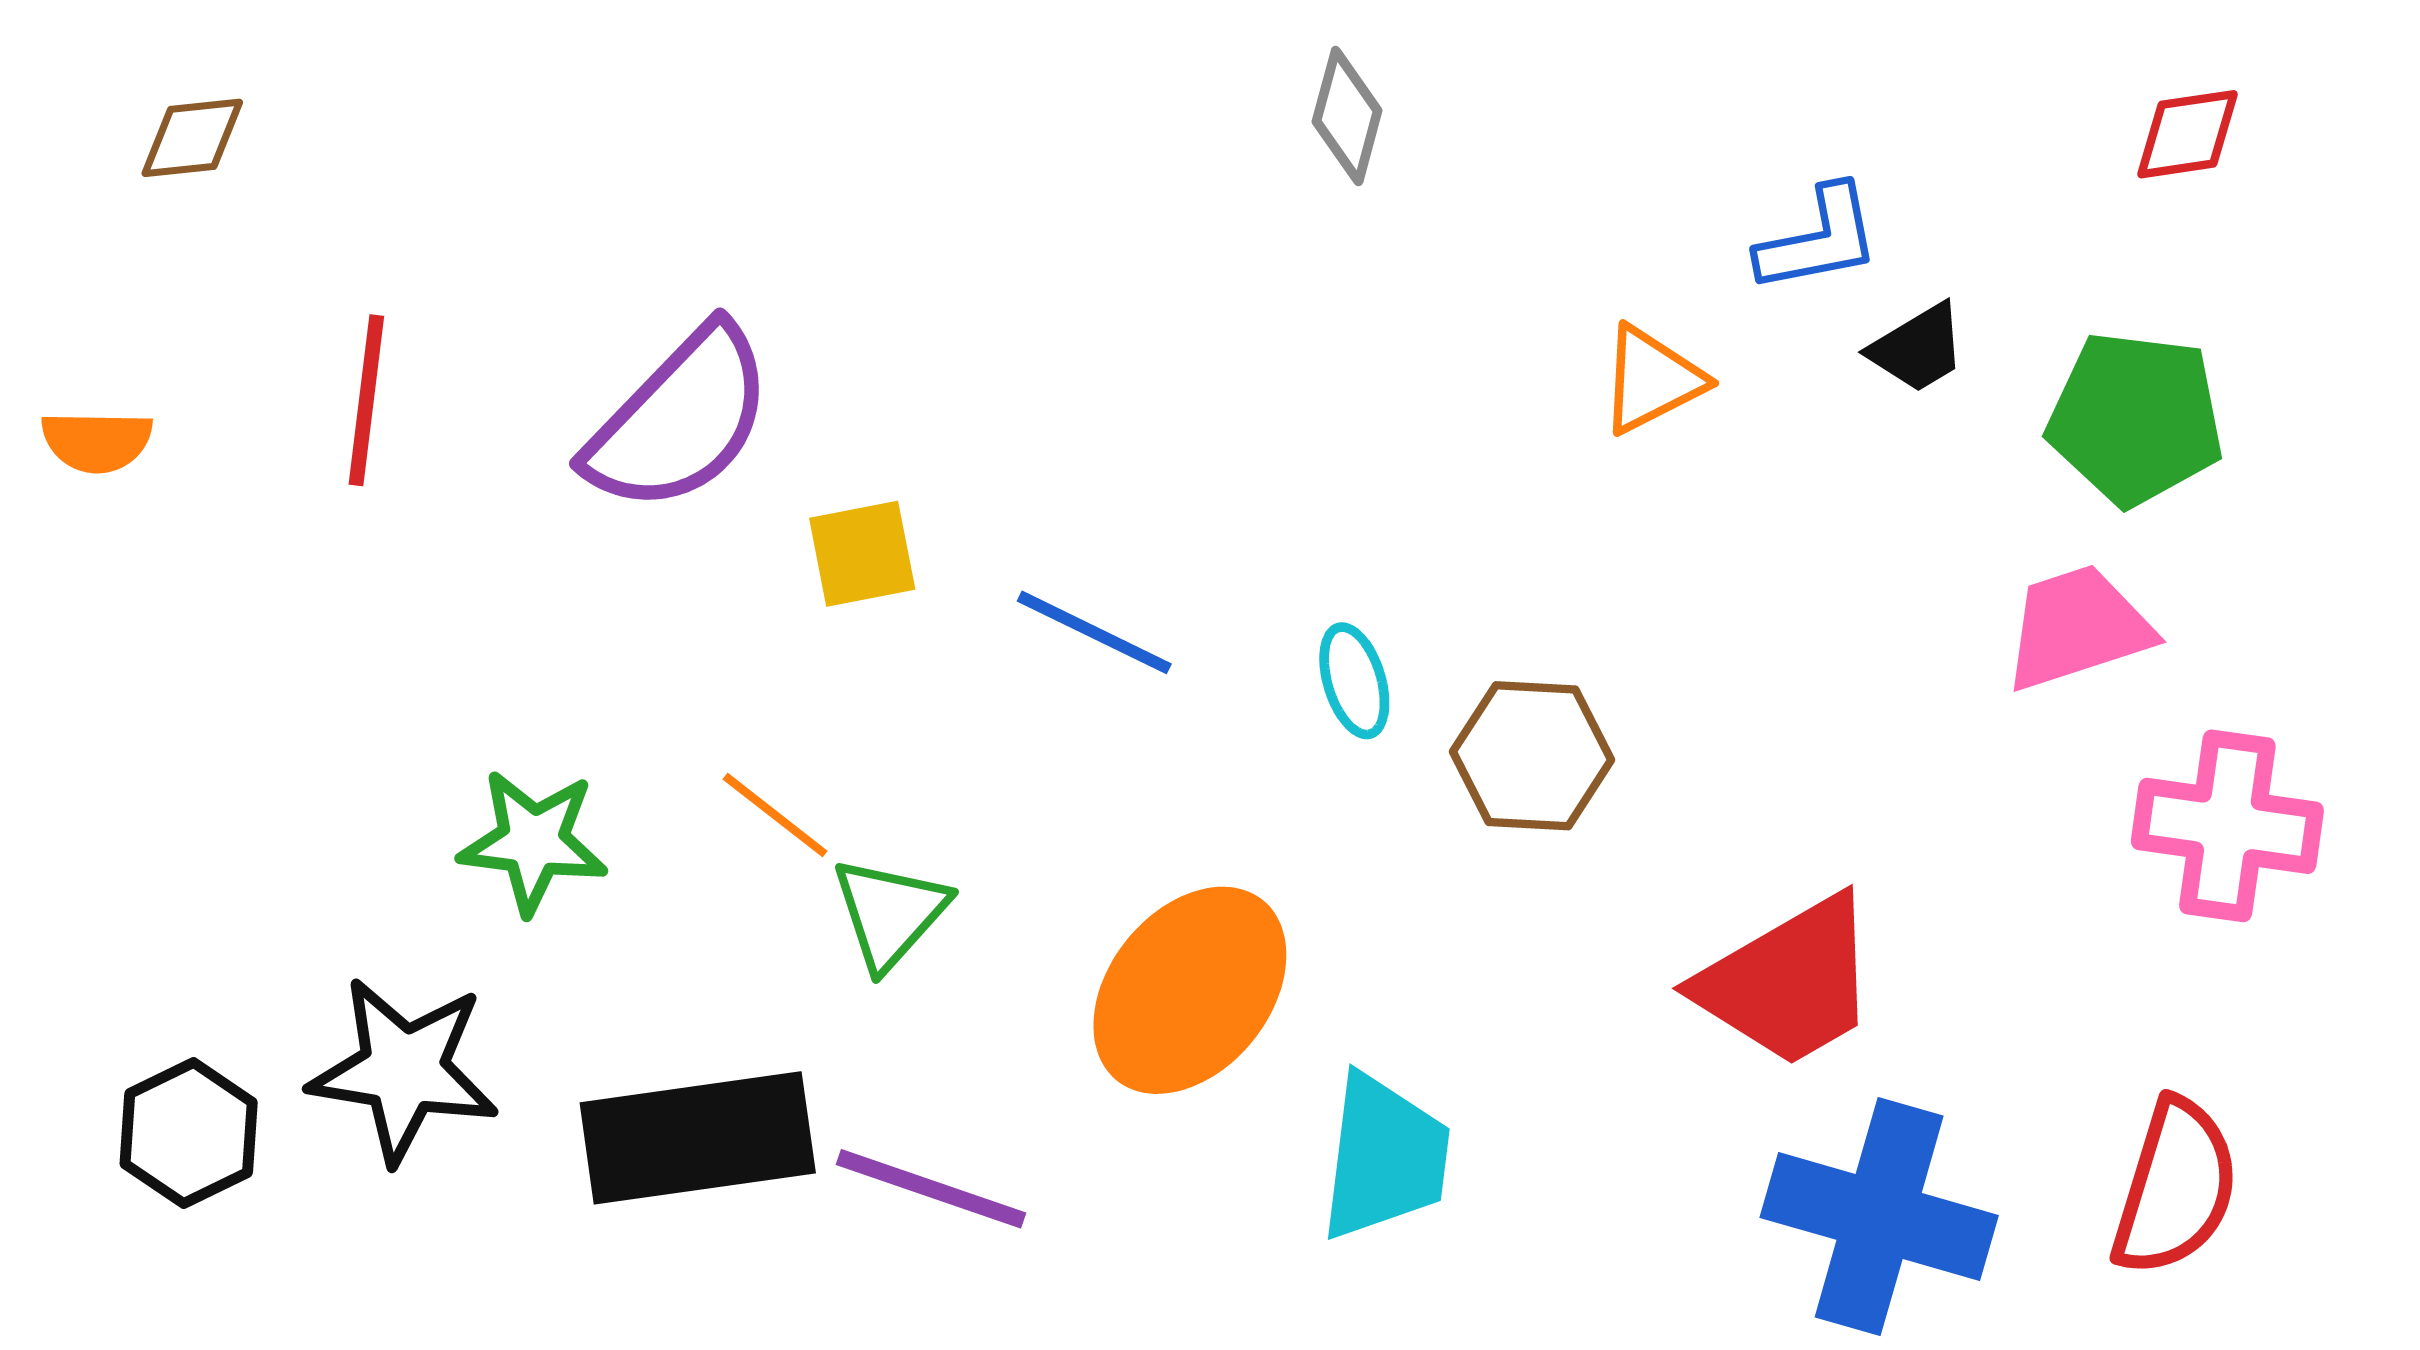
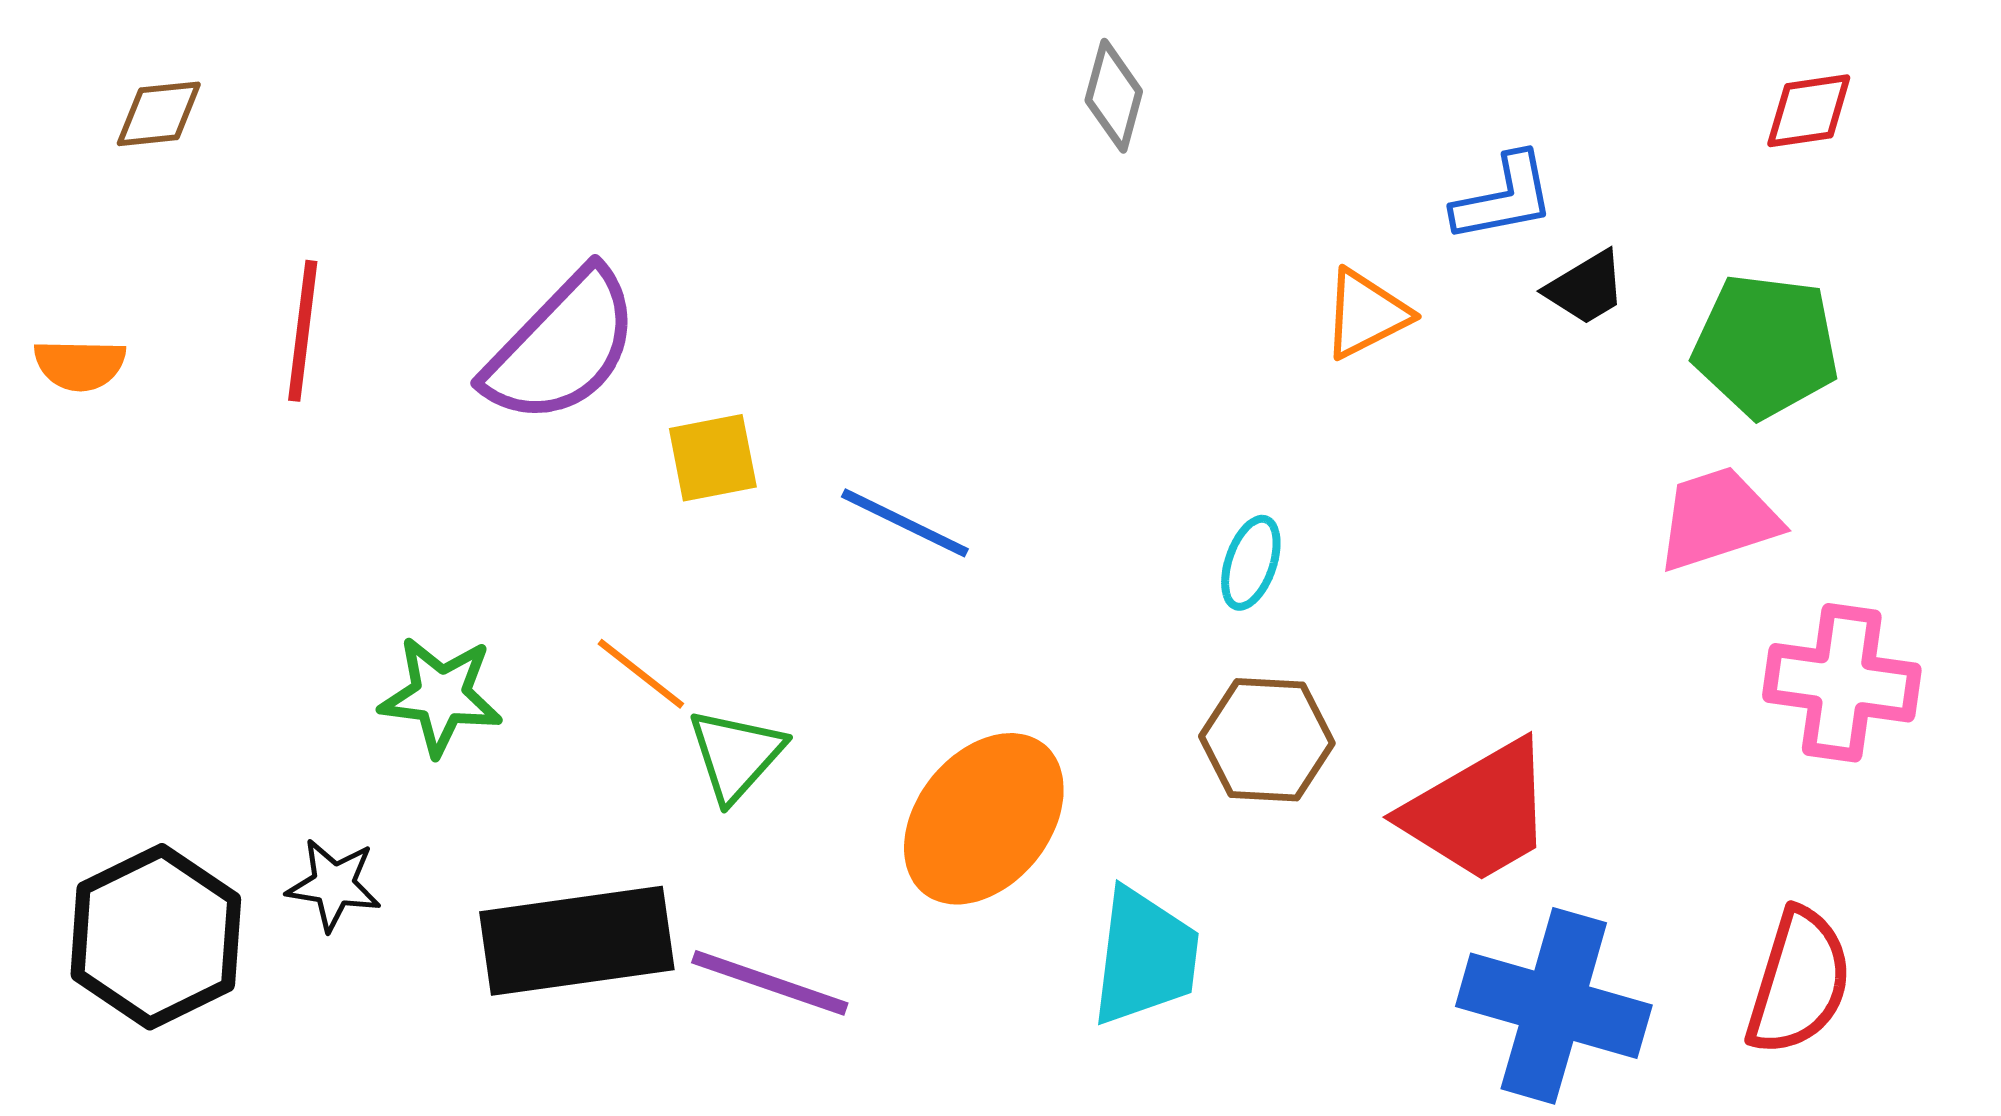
cyan ellipse: (1354, 681) -> (1251, 563), moved, turned 36
brown hexagon: (1532, 756) -> (1267, 740), moved
black star: (404, 1070) -> (334, 885), size x0.6
black hexagon: (189, 1133) -> (156, 937), size x1.5

